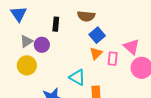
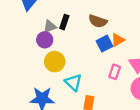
gray triangle: (26, 41) -> (50, 27), moved
orange triangle: (96, 53) -> (118, 40), moved
yellow circle: (27, 65) -> (55, 62), moved

